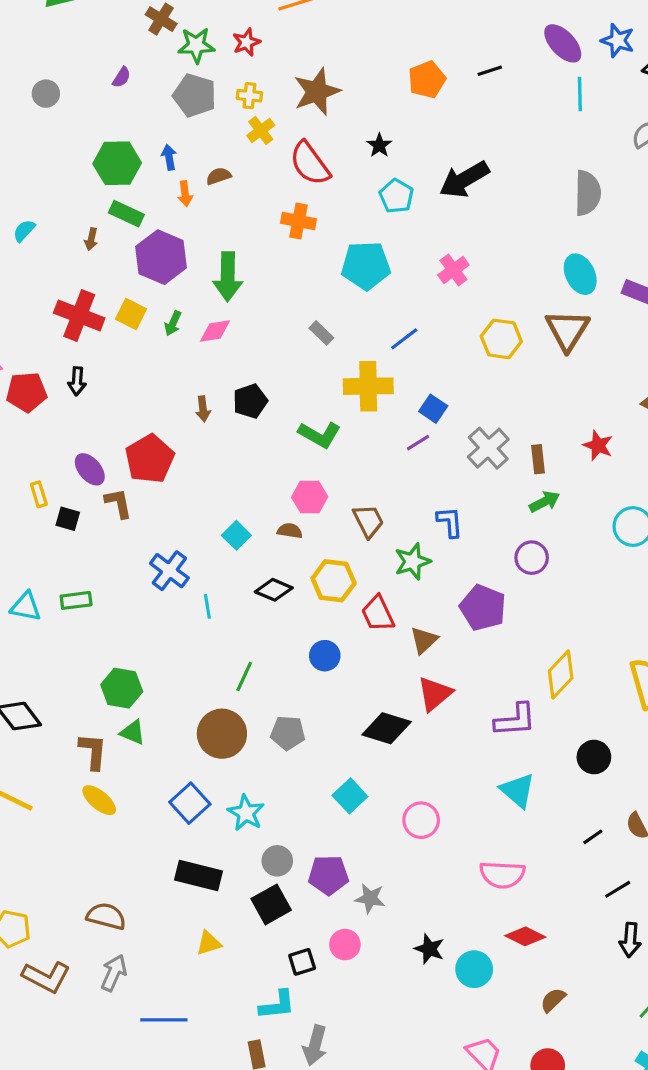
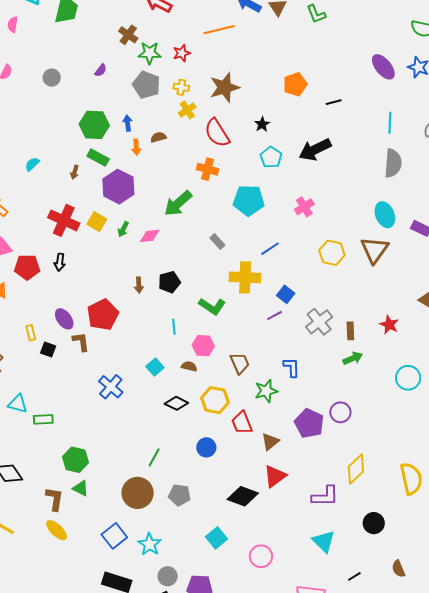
black line: (490, 71) -> (334, 102), moved
cyan line: (580, 94) -> (390, 123), moved
green arrow: (228, 277) -> (178, 203), moved, turned 44
purple circle: (532, 558) -> (340, 412), moved
green rectangle: (76, 600) -> (43, 419), moved
cyan line: (207, 606) -> (174, 327), moved
black line: (593, 837) -> (354, 576), moved

